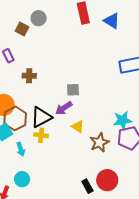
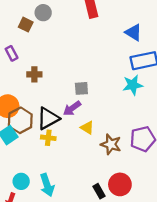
blue triangle: (112, 21) -> (133, 32), moved
cyan star: (122, 120) -> (133, 85), moved
brown star: (99, 142) -> (111, 144), turned -30
cyan arrow: (21, 149) -> (47, 185), moved, size x1.5
cyan circle: (22, 179) -> (21, 181), moved

